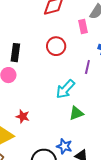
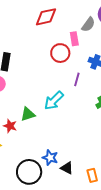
red circle: (56, 46) -> (60, 53), moved
green triangle: (76, 113) -> (28, 114), moved

